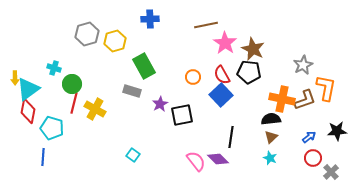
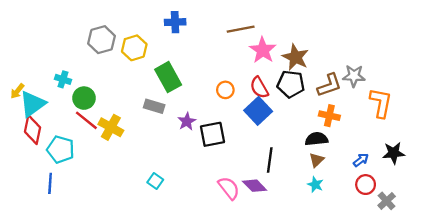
gray star: (303, 65) -> (354, 76), turned 30
yellow arrow: (15, 78) -> (17, 91), turned 40
orange cross: (282, 99) -> (329, 116), size x0.7
brown L-shape: (305, 100) -> (329, 85), moved
red line: (74, 103) -> (86, 120), turned -65

